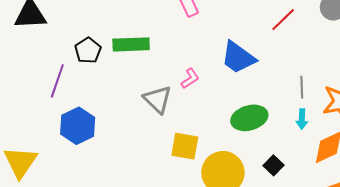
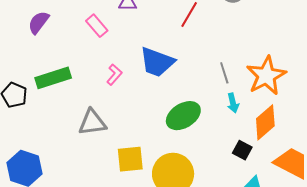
pink L-shape: (190, 79) -> (114, 75), moved
gray triangle: (157, 99) -> (92, 122), turned -36
black square: (273, 165) -> (242, 150), moved

